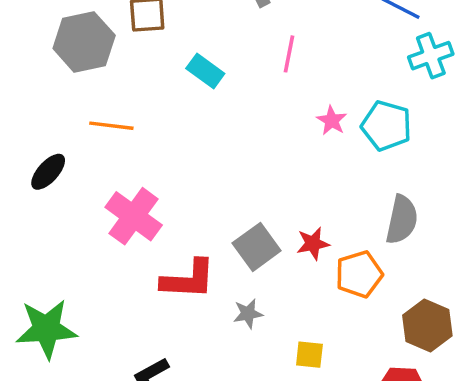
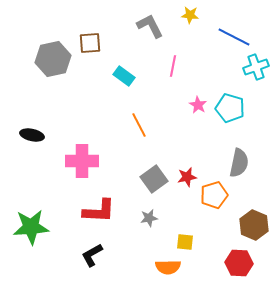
orange line: (111, 126) -> (139, 125), moved, turned 55
black ellipse: (48, 172) -> (32, 135), turned 60
pink cross: (134, 216) -> (82, 161), turned -36
red L-shape: (188, 279) -> (99, 211), moved

